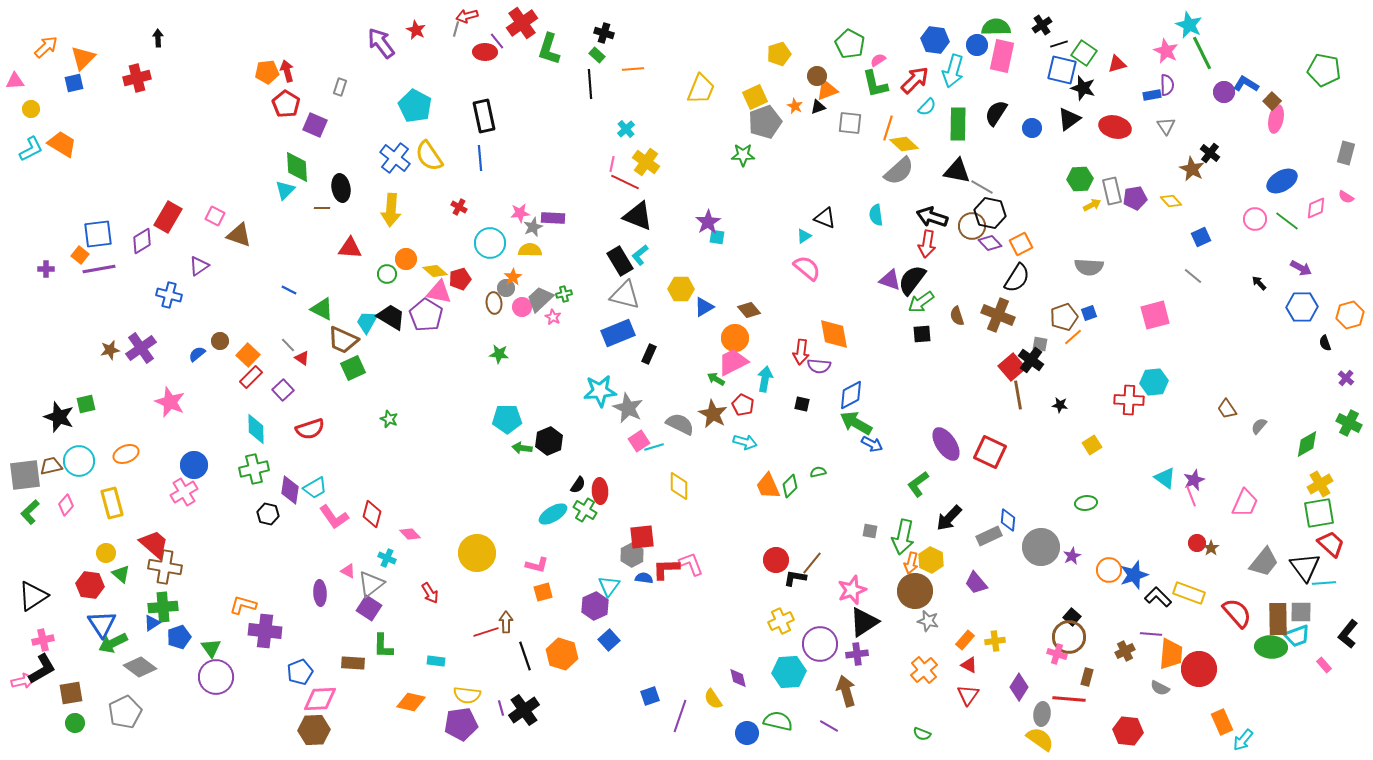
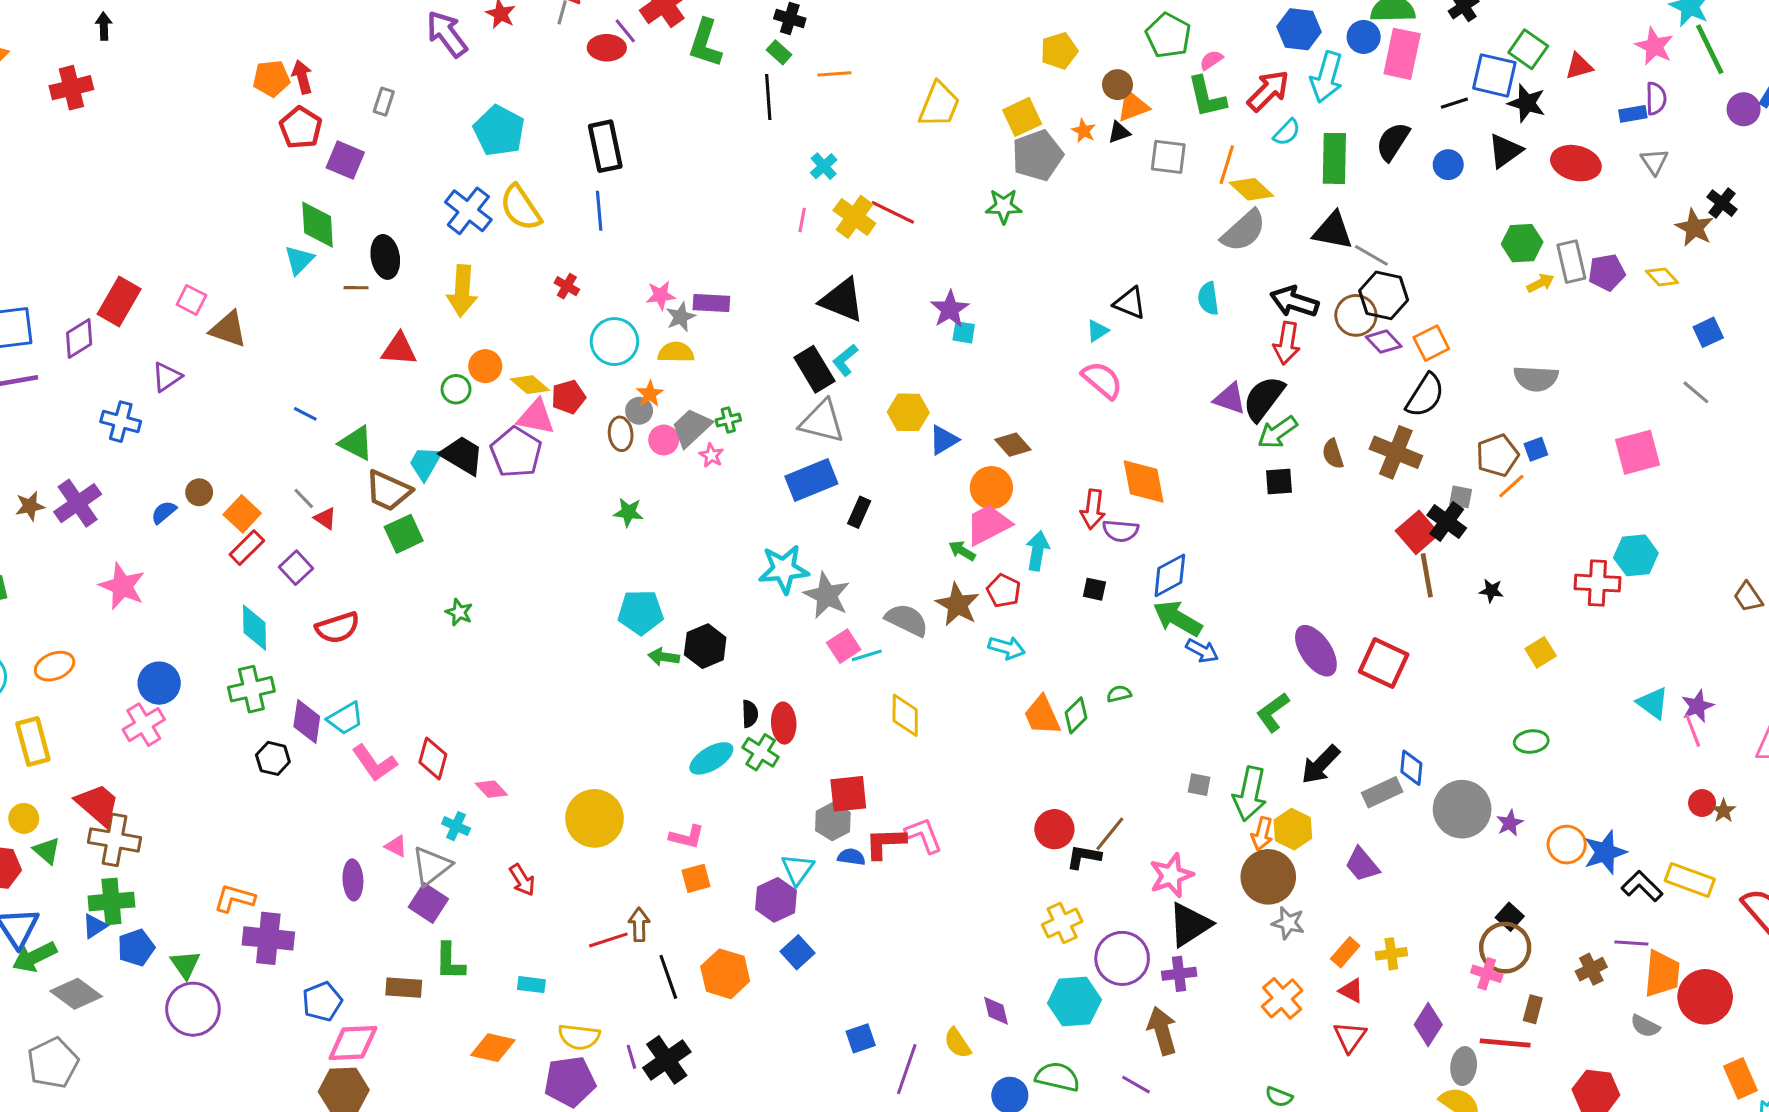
black line: (1059, 44) -> (1454, 103), moved
red line: (625, 182) -> (893, 212), moved
black semicircle: (578, 485) -> (750, 714), turned -36

